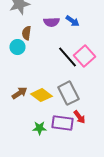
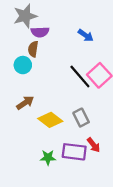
purple semicircle: (51, 22) -> (40, 32), moved
brown arrow: (19, 93) -> (25, 103), moved
gray rectangle: (68, 93) -> (81, 118), size x0.7

